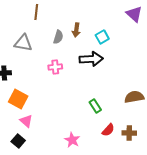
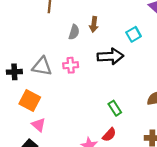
cyan square: (102, 37) -> (134, 34), moved
gray triangle: (23, 43) -> (42, 66), moved
red semicircle: (108, 130) -> (109, 135), moved

